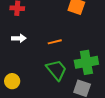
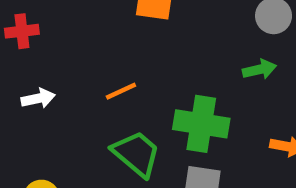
green cross: (86, 62) -> (201, 124), turned 30

